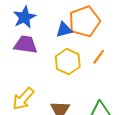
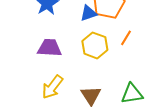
purple trapezoid: (26, 45) -> (50, 48), moved

